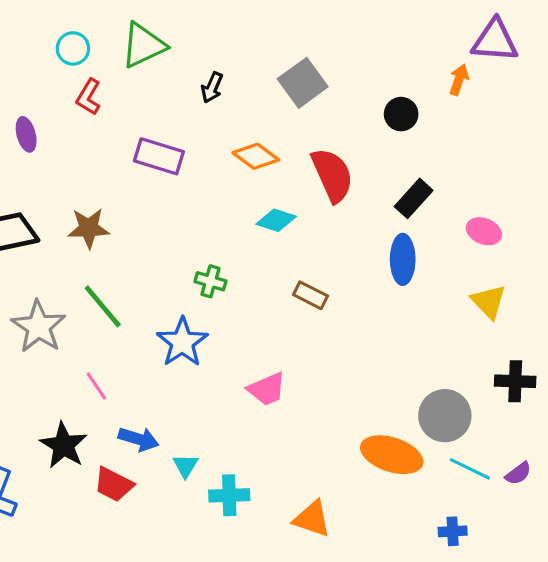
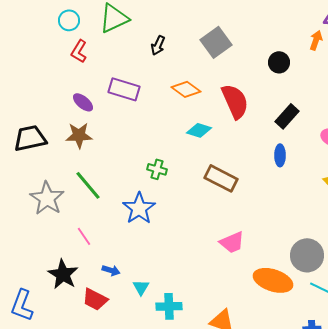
purple ellipse: (26, 134) -> (83, 102), moved, turned -35
blue ellipse: (403, 259) -> (280, 155), size x0.7
brown rectangle: (310, 295) -> (221, 178), size x1.5
pink trapezoid: (267, 389) -> (232, 242), moved
blue arrow: (139, 439) -> (111, 270), size x0.7

